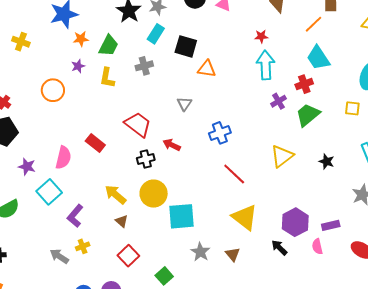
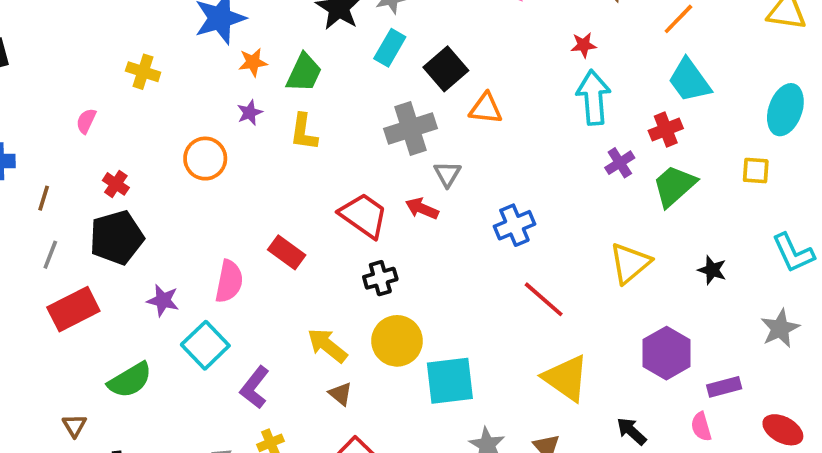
black square: (186, 46) -> (446, 69), turned 35
gray cross: (144, 66) -> (411, 129), moved, size x1.5
red arrow: (172, 145) -> (422, 208), moved
purple hexagon: (295, 222) -> (667, 353), moved

